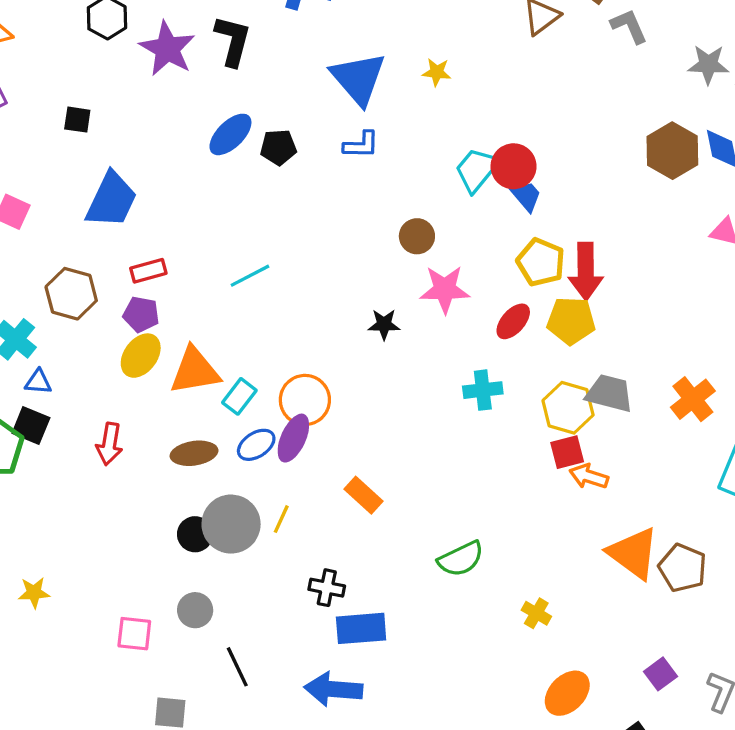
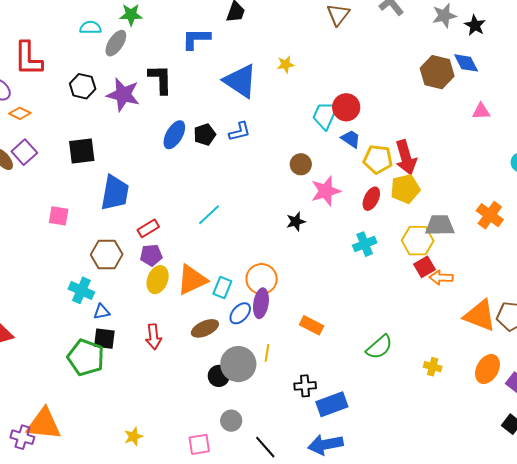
black square: (77, 120) -> (82, 151), size x1.6
blue L-shape: (361, 145) -> (240, 132), moved
blue trapezoid: (526, 196) -> (351, 139), moved
orange ellipse: (567, 693) -> (487, 369), moved

